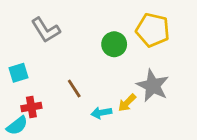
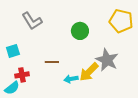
yellow pentagon: (153, 30) -> (121, 21), moved
brown line: (74, 88) -> (52, 62), turned -56
yellow arrow: (127, 103) -> (89, 72), size x1.5

